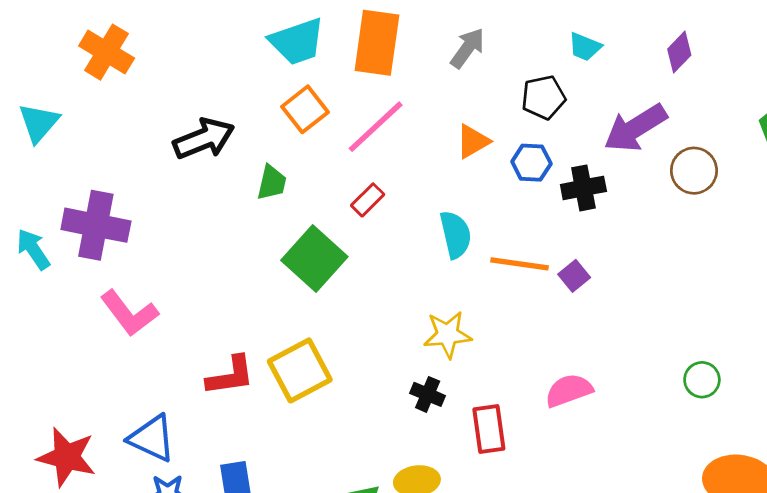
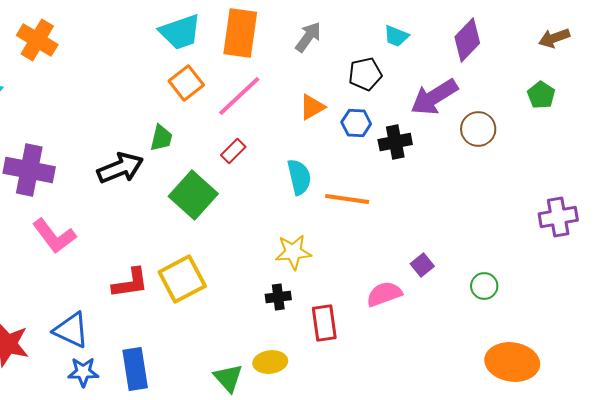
purple diamond: (679, 52) -> (467, 40), size x1.4
black arrow: (204, 139) -> (120, 168), moved
purple square: (574, 276) -> (422, 265), moved
black cross: (428, 394) -> (278, 297), turned -30

